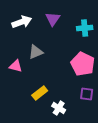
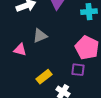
purple square: (87, 94) -> (78, 70), moved

